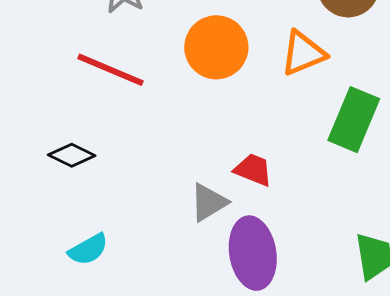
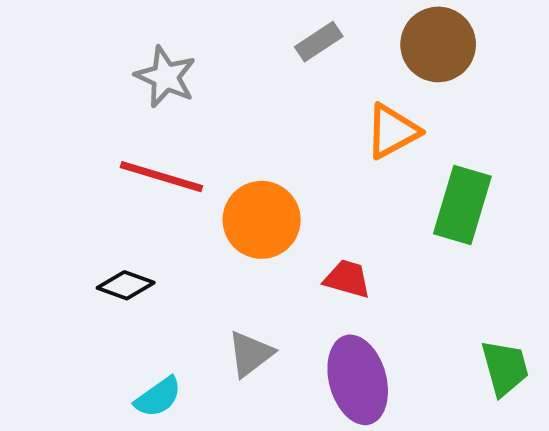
orange circle: (216, 47) -> (262, 220), moved
gray triangle: (209, 202) -> (250, 354), moved

